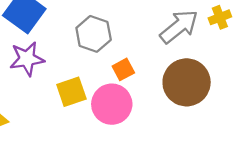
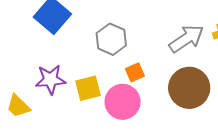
purple star: (27, 59) -> (50, 79), moved

